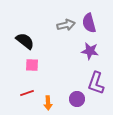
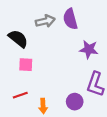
purple semicircle: (89, 23) -> (70, 19), moved
gray arrow: (66, 25) -> (45, 21), moved

